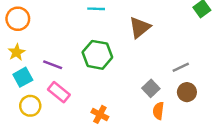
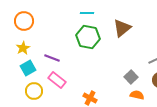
green hexagon: (97, 55) -> (88, 37), moved
orange semicircle: (158, 111) -> (137, 95), turned 96

